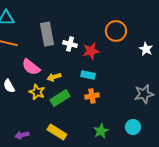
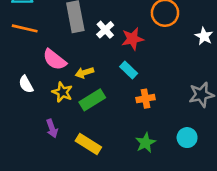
white cross: (70, 44) -> (105, 30), turned 32
cyan rectangle: (88, 75) -> (129, 70), turned 32
orange cross: (92, 96) -> (145, 99), moved
purple arrow: (22, 135) -> (52, 128), moved, turned -96

